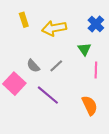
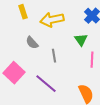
gray semicircle: (33, 66) -> (32, 43), moved
gray line: (56, 66) -> (54, 56), turned -56

